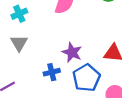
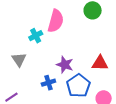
cyan cross: (19, 14) -> (36, 36), moved

